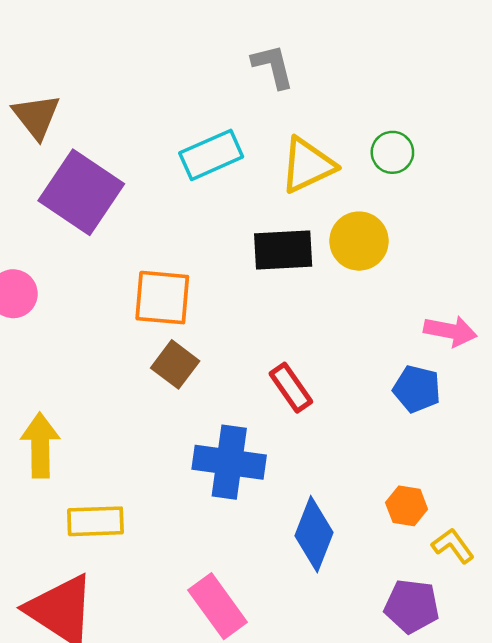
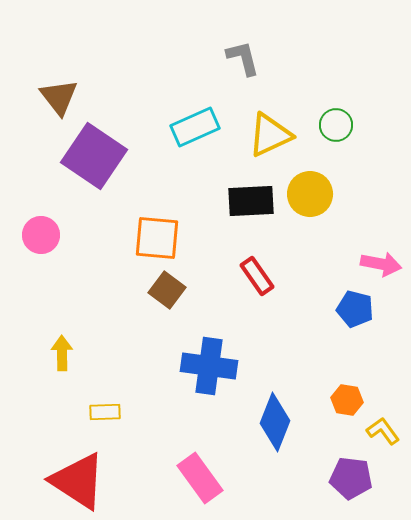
red rectangle: (291, 388) -> (257, 276), moved
yellow arrow: (40, 445) -> (62, 353), size x0.7
yellow rectangle: (95, 521) -> (105, 412), size x0.7

